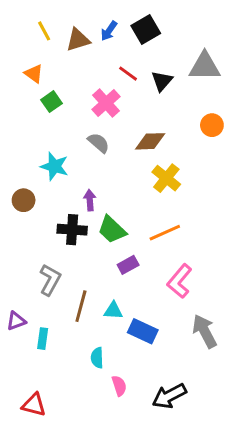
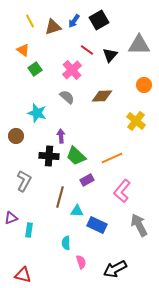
yellow cross: (166, 178) -> (136, 121), moved
gray L-shape: (50, 280) -> (24, 181), moved
brown line: (81, 306) -> (60, 197), moved

